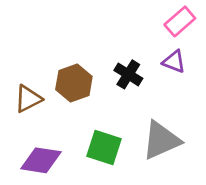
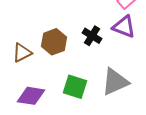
purple triangle: (174, 62) -> (124, 27), size x1.4

